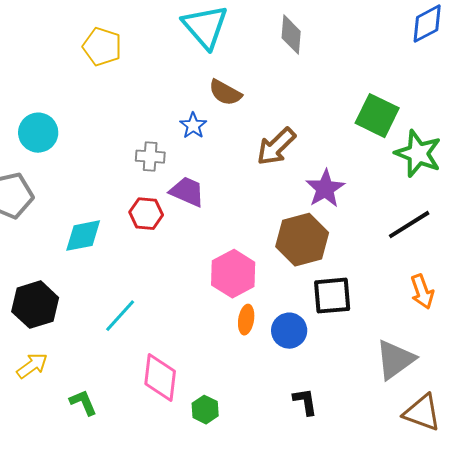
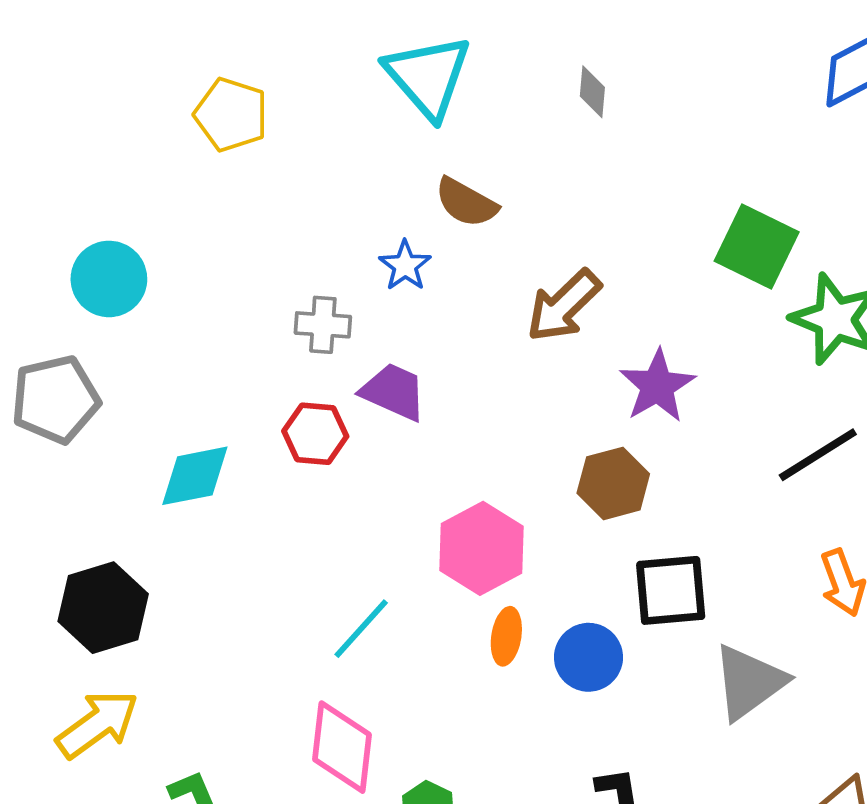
gray diamond: (291, 35) -> (592, 92), size x0.7
brown hexagon: (302, 240) -> (613, 483), size x0.7
cyan line: (120, 316) -> (361, 629), moved
gray triangle: (395, 360) -> (749, 682), moved
yellow arrow: (32, 366) -> (97, 724), size x1.4

